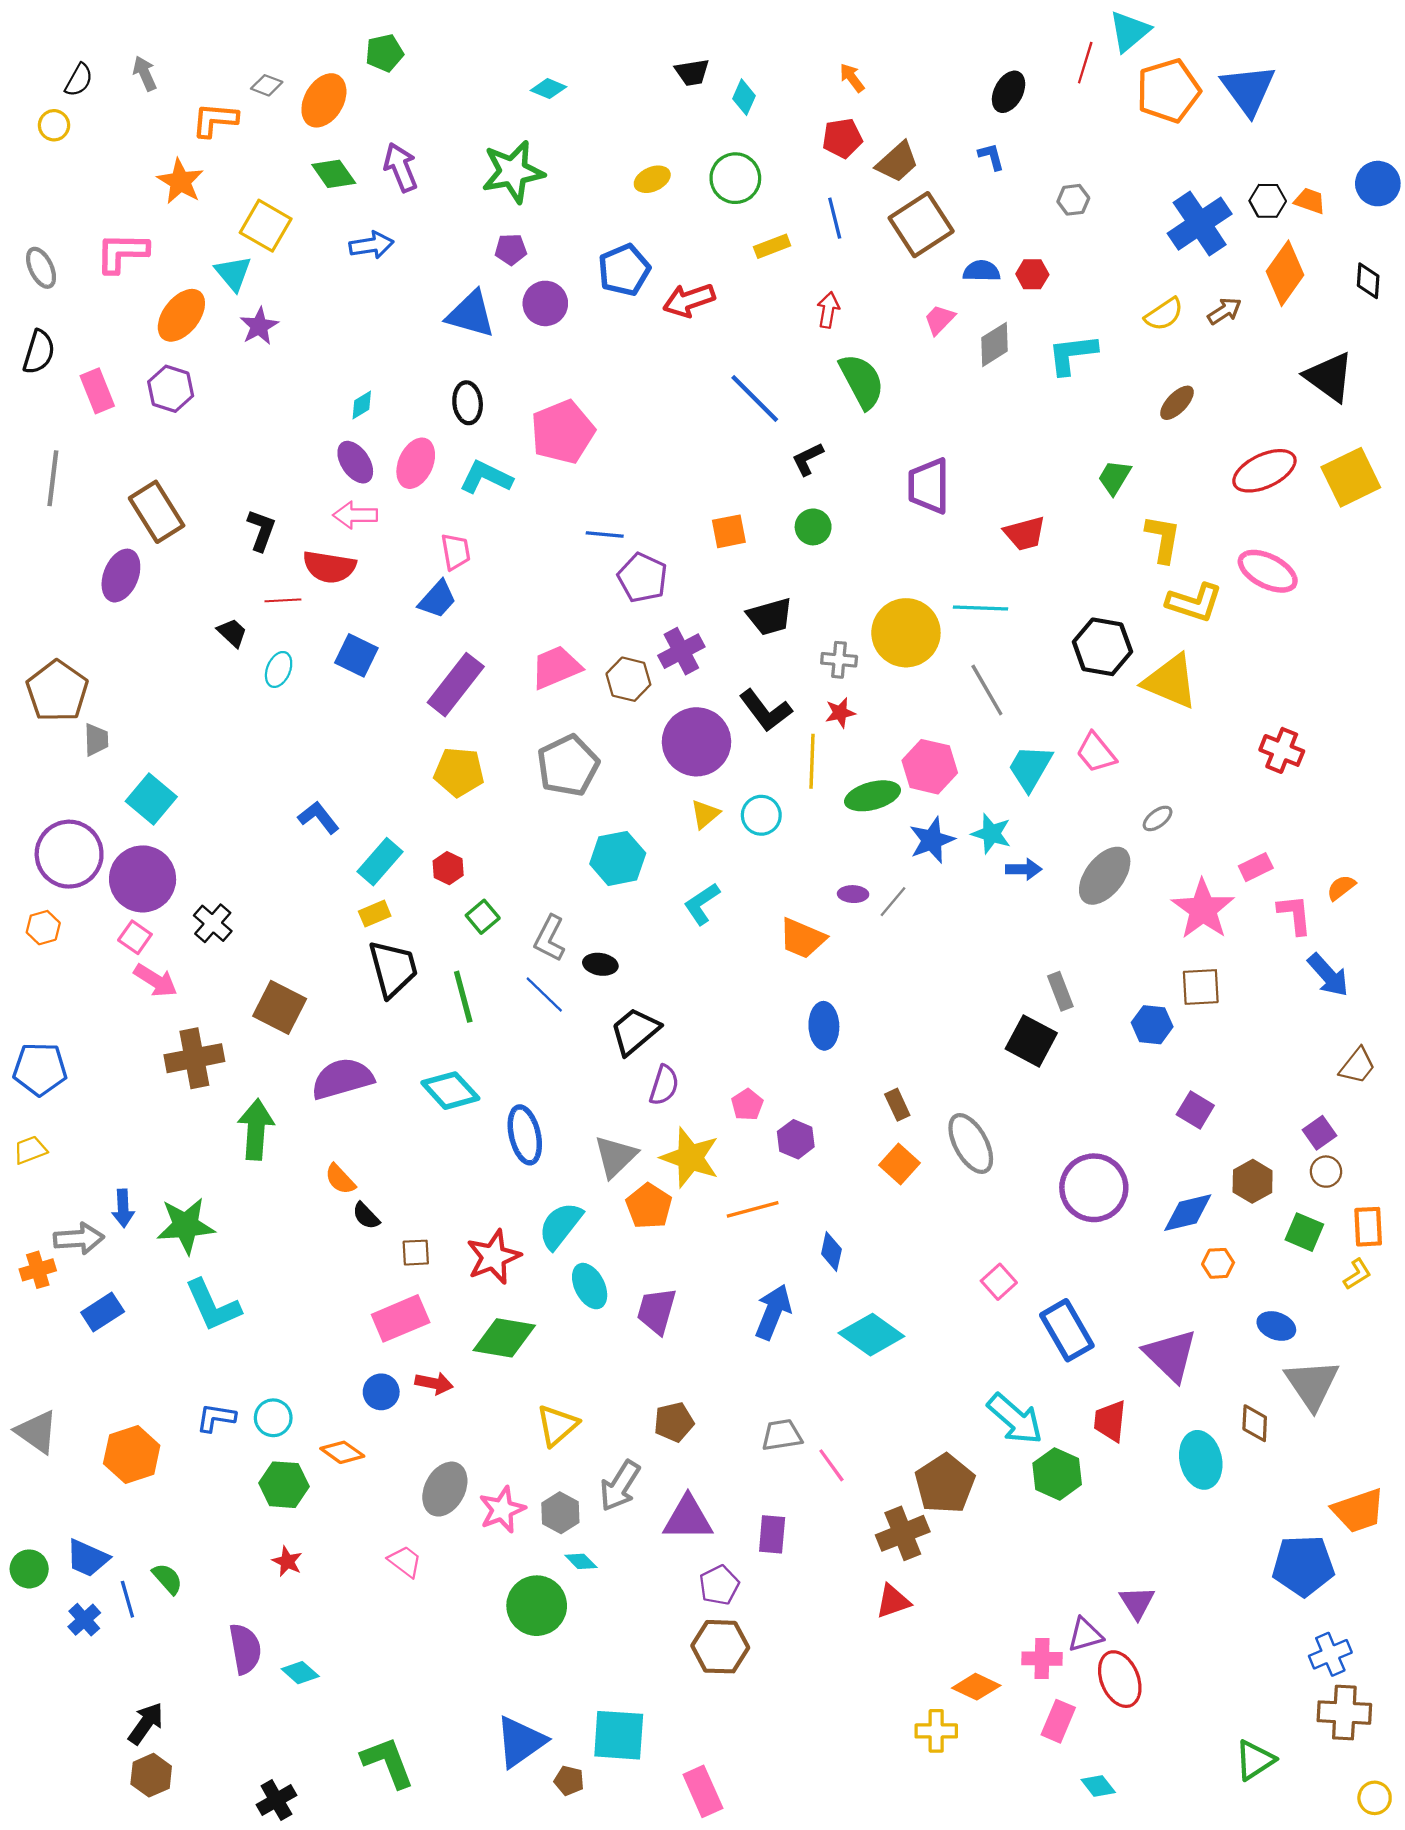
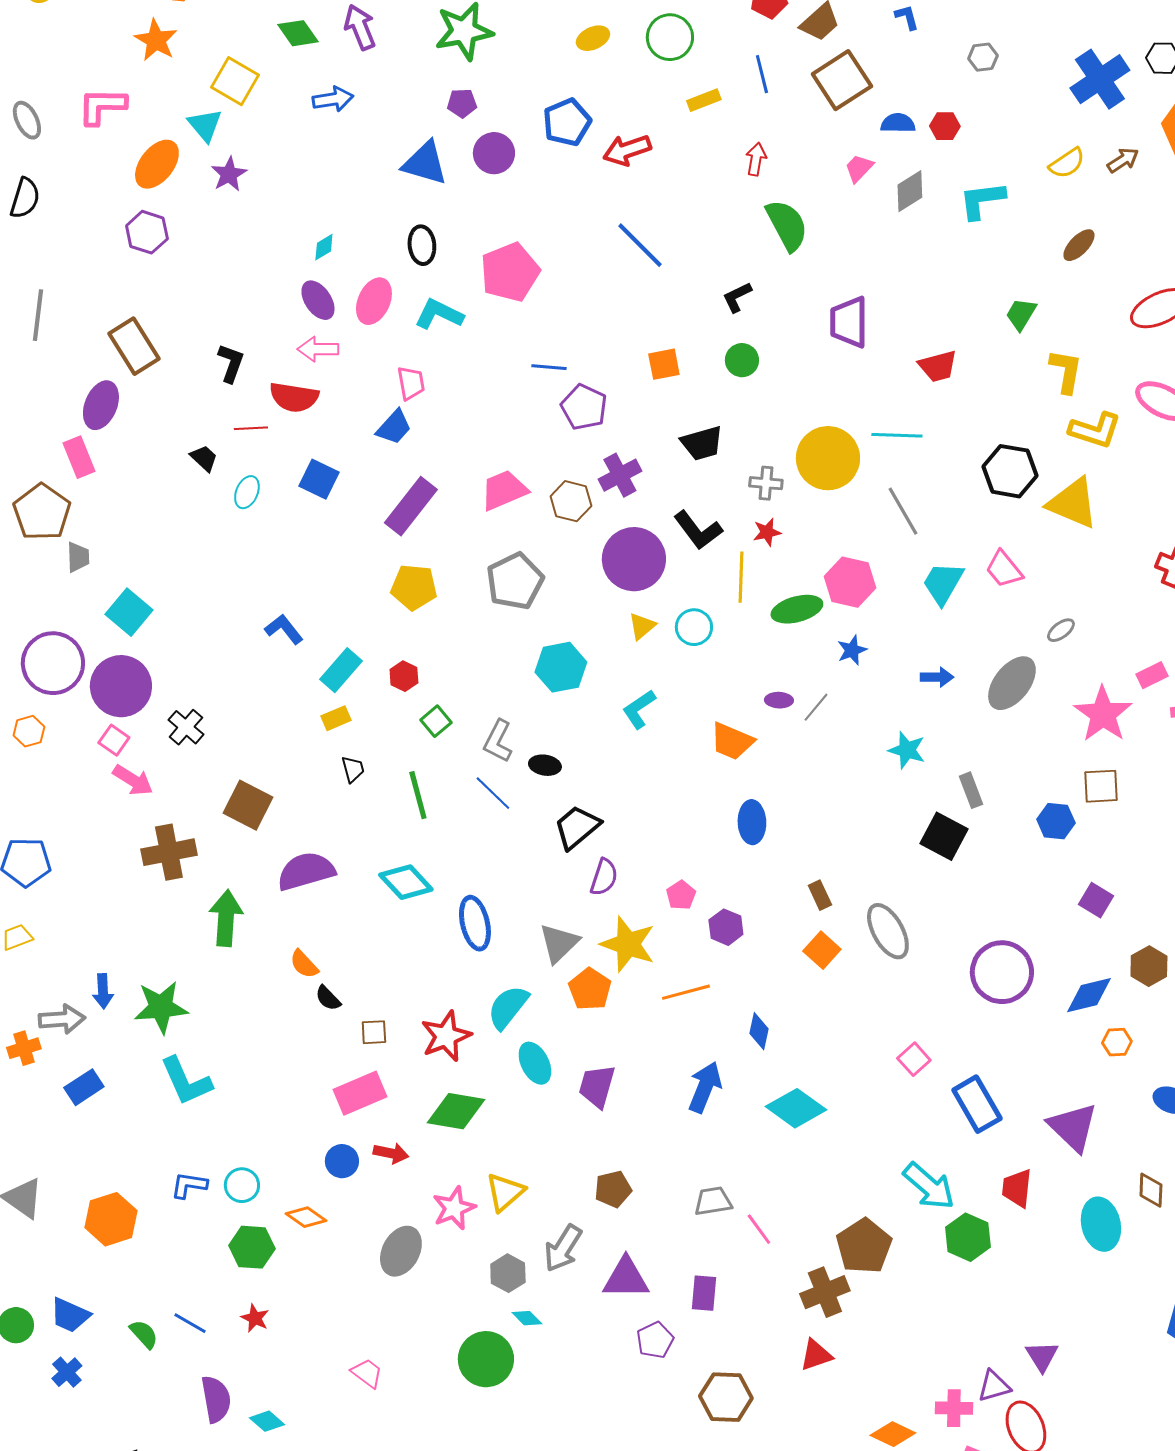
pink rectangle: (97, 391) -> (79, 457), moved
blue line: (755, 398) -> (640, 245), moved
cyan star: (991, 834) -> (907, 750), moved
blue star: (932, 840) -> (852, 650), size x0.7
black trapezoid: (393, 969) -> (353, 769), size x0.5
pink star: (502, 1510) -> (454, 1208), moved
pink trapezoid: (405, 1561) -> (367, 1373), moved
blue line: (127, 1599) -> (190, 1323), moved, turned -44
brown hexagon: (720, 1647) -> (726, 1397), moved

